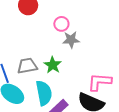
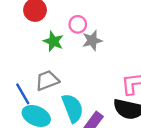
green star: (53, 65) -> (53, 41), moved

